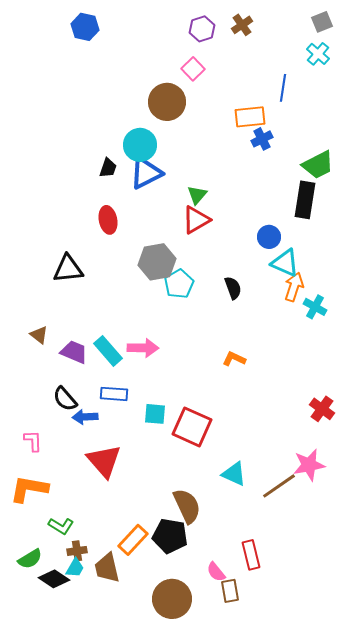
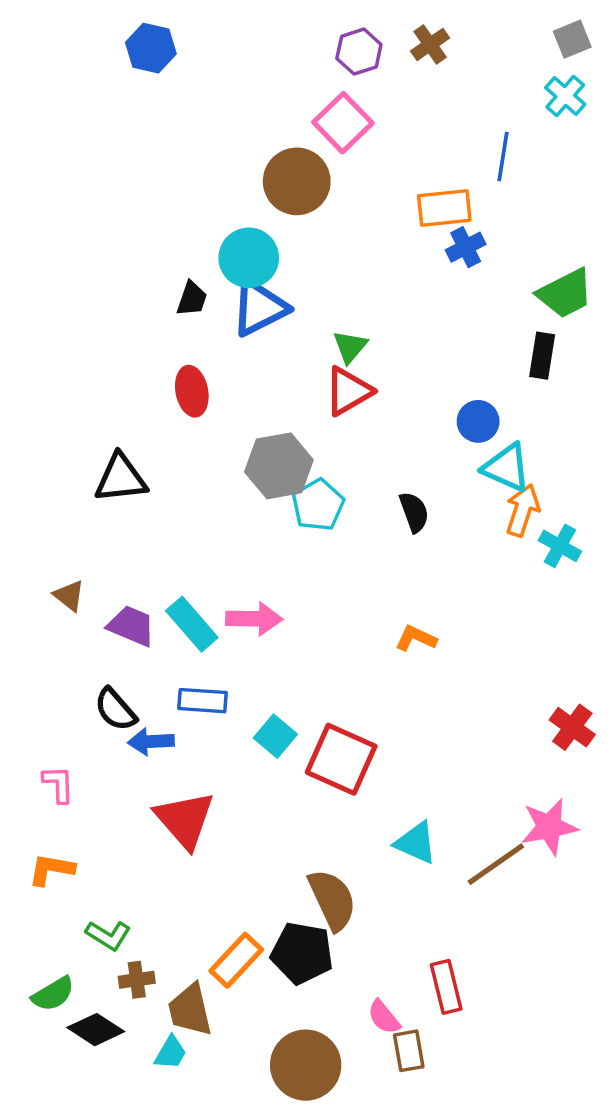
pink square: (193, 69) -> (343, 123), size x1.4
black rectangle: (305, 200) -> (542, 356), size x0.7
cyan square: (155, 414) -> (275, 736), turned 35
orange L-shape: (29, 489) -> (51, 869), size x0.7
cyan trapezoid: (75, 568) -> (170, 1053), moved

